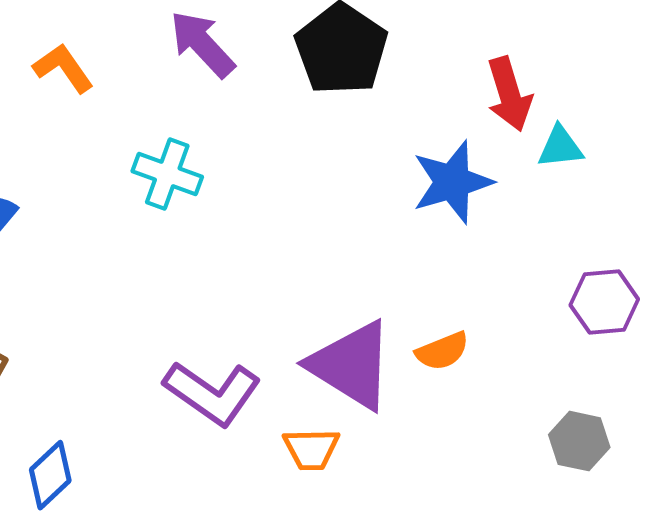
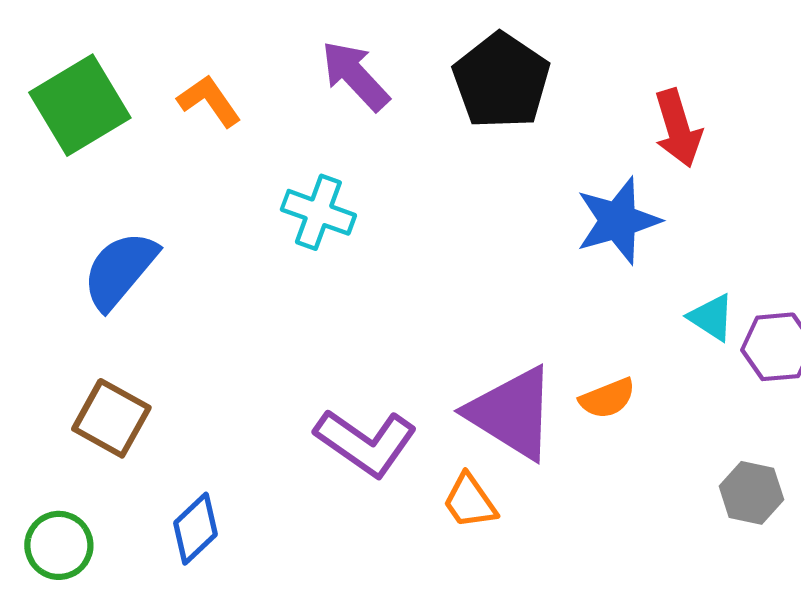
cyan triangle: (560, 147) -> (711, 317), moved, turned 39
orange trapezoid: (311, 449) -> (470, 501), turned 56

